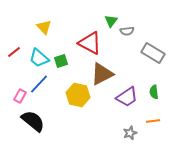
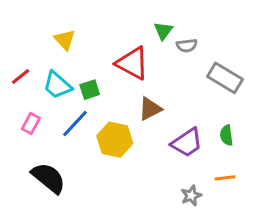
brown triangle: (102, 74) -> (150, 109), size x0.7
blue line: (39, 84) -> (75, 123), moved
pink rectangle: (20, 96) -> (31, 123), moved

